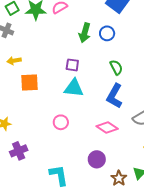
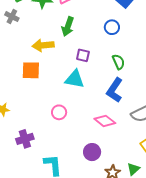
green arrow: (85, 33) -> (68, 26), moved
yellow arrow: (14, 61) -> (43, 45), moved, size x1.5
purple square: (72, 65) -> (83, 55), moved
purple cross: (19, 151) -> (25, 139), moved

